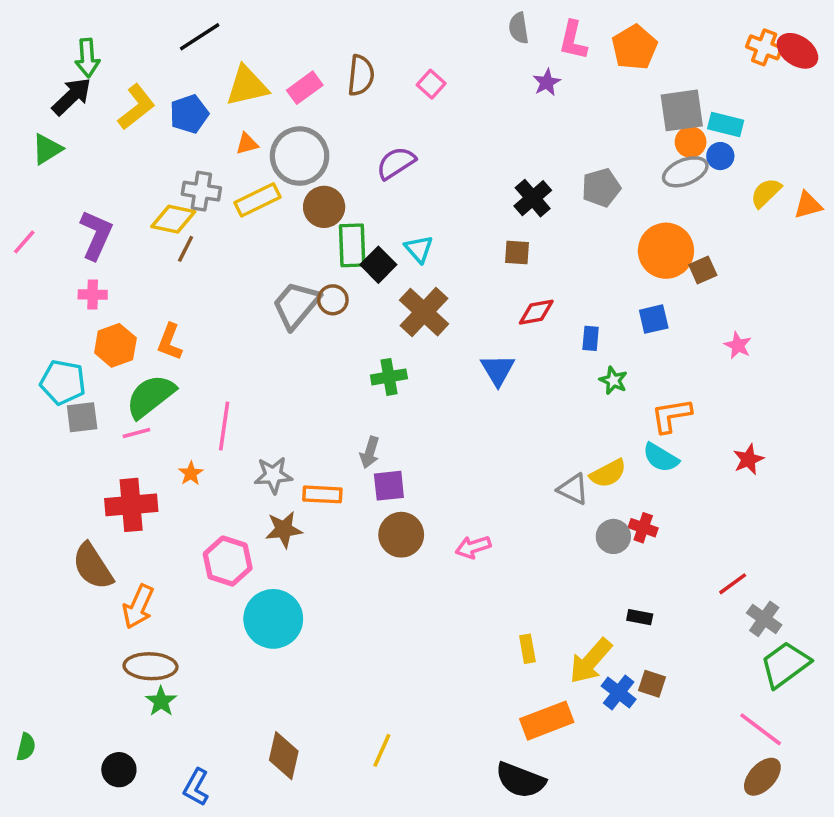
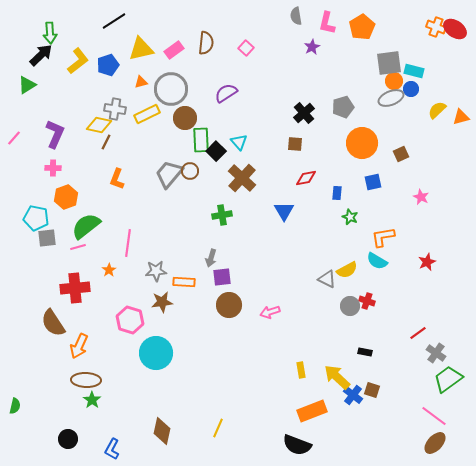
orange circle: (666, 251) -> (362, 143), moved
orange L-shape: (170, 342) -> (117, 179), moved
yellow arrow: (591, 661) -> (337, 377), turned 92
green semicircle: (26, 747) -> (15, 406), moved

